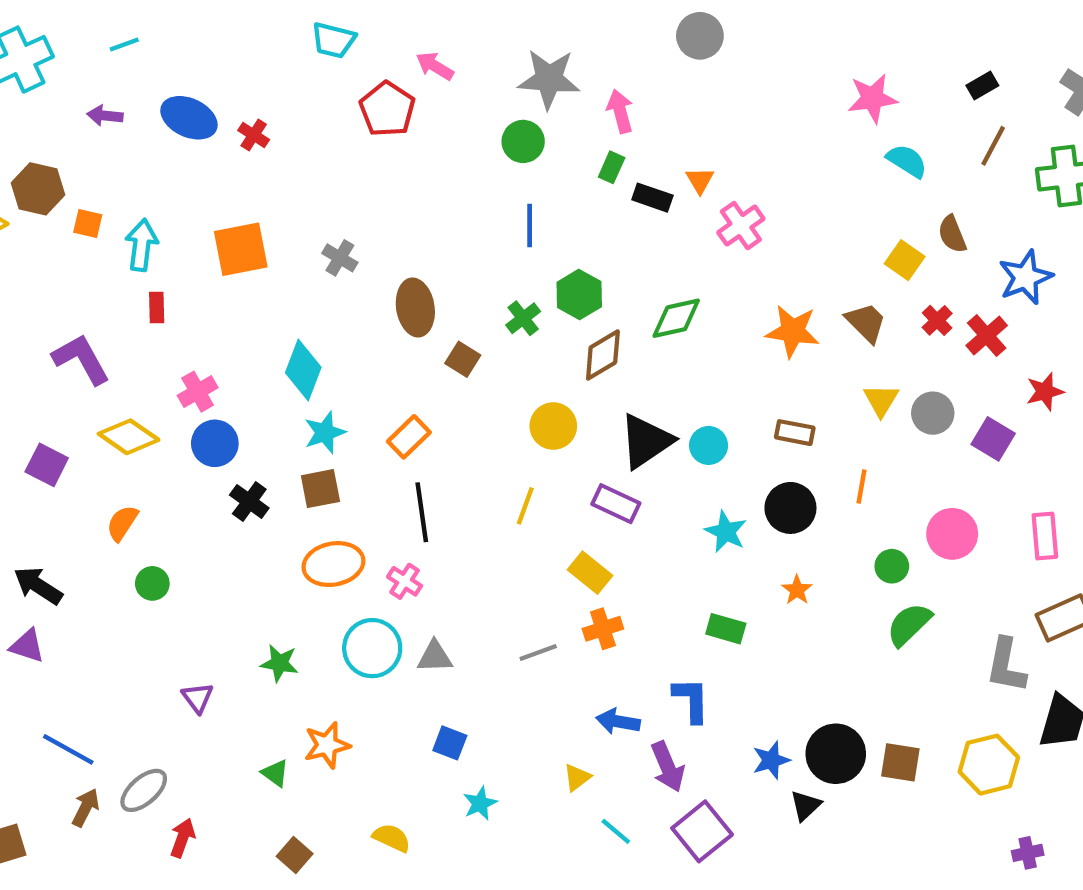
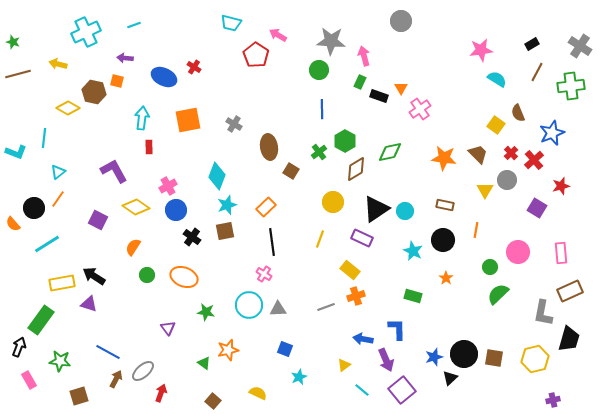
blue ellipse: (189, 118) -> (164, 77), moved
orange square: (88, 223) -> (117, 81), moved
gray circle: (933, 413) -> (507, 180), moved
orange ellipse: (333, 564) -> (184, 277), moved, turned 32

